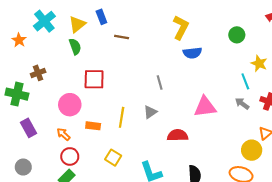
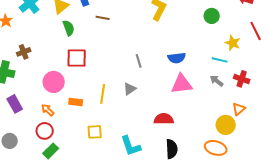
green semicircle: (75, 47) -> (69, 28), moved
blue semicircle: (192, 53) -> (177, 58), moved
cyan line: (245, 81) -> (220, 60), turned -56
red semicircle: (178, 135) -> (164, 119), moved
red circle: (70, 156) -> (45, 131), moved
yellow square: (113, 158) -> (95, 132), turned -35

